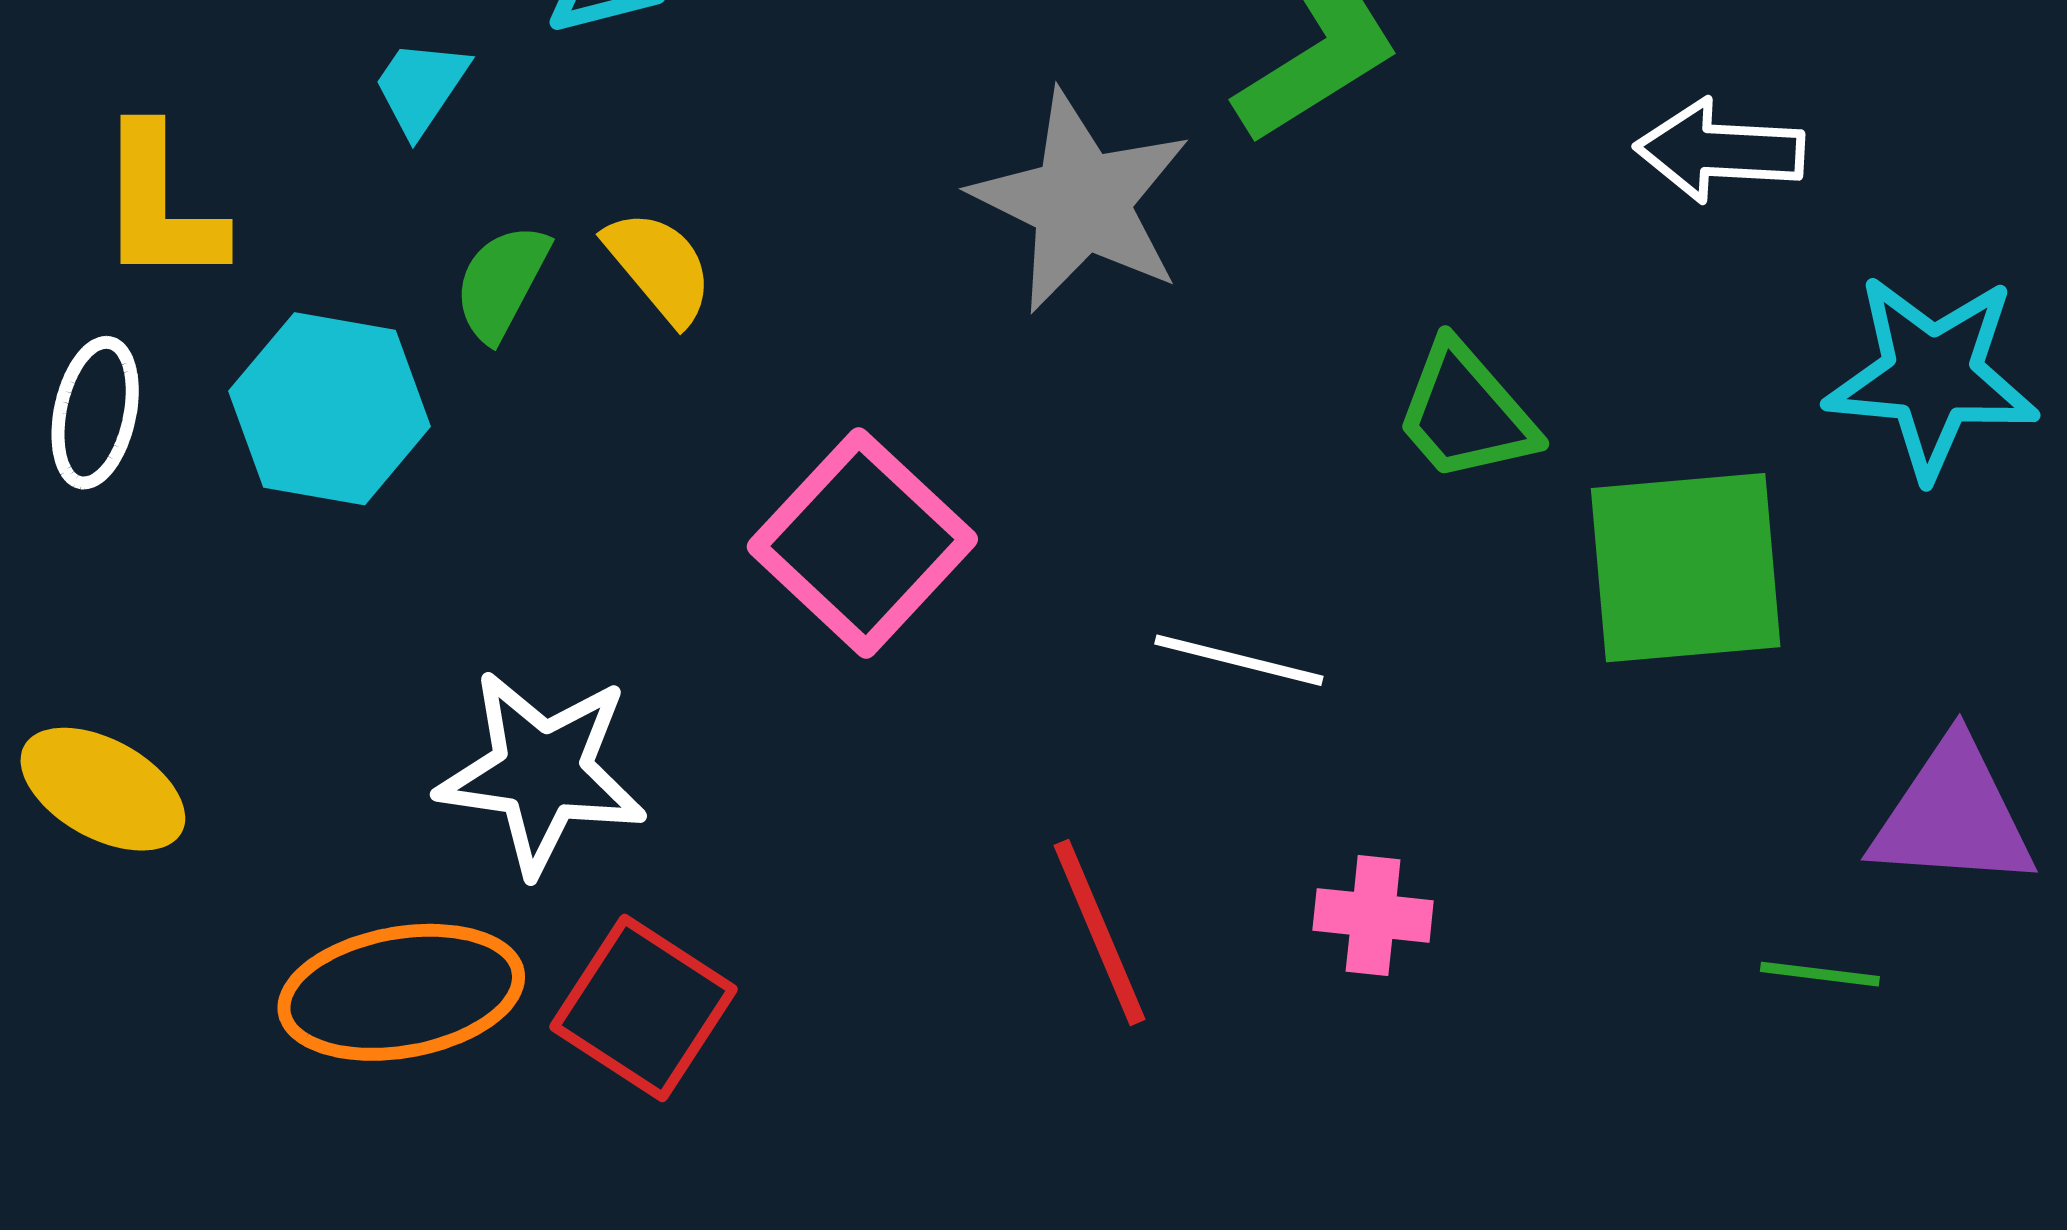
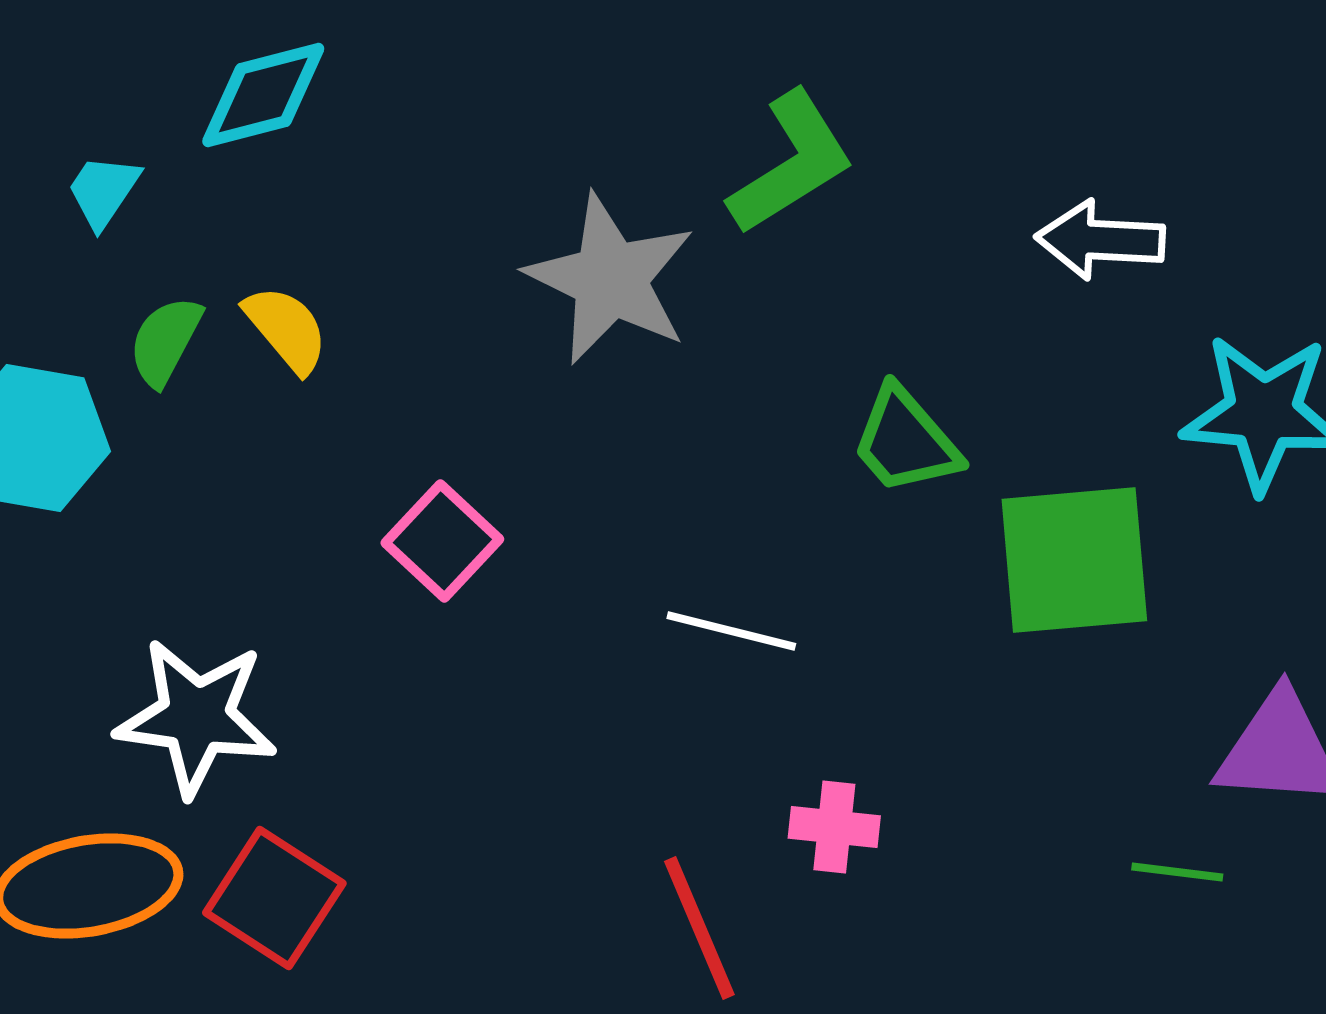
pink square: (862, 543) -> (442, 541), size x0.7
red line: (1099, 932) -> (699, 928), moved

